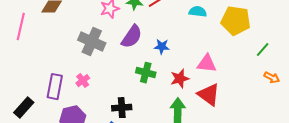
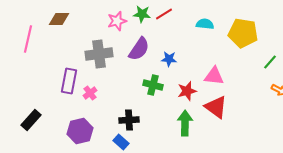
gray cross: (92, 42) -> (99, 54), turned -32
purple rectangle: (55, 87) -> (69, 81), moved

